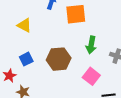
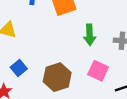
brown hexagon: (59, 59) -> (57, 77), moved

